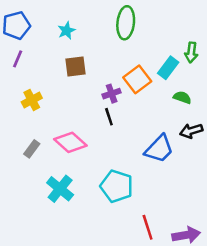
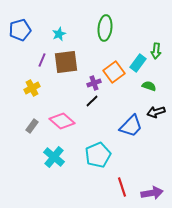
purple line: (18, 59) -> (42, 60), moved
brown square: (76, 67) -> (66, 62), size x1.4
black line: (109, 117) -> (92, 101), turned 64
cyan pentagon: (117, 186) -> (98, 155), turned 30

